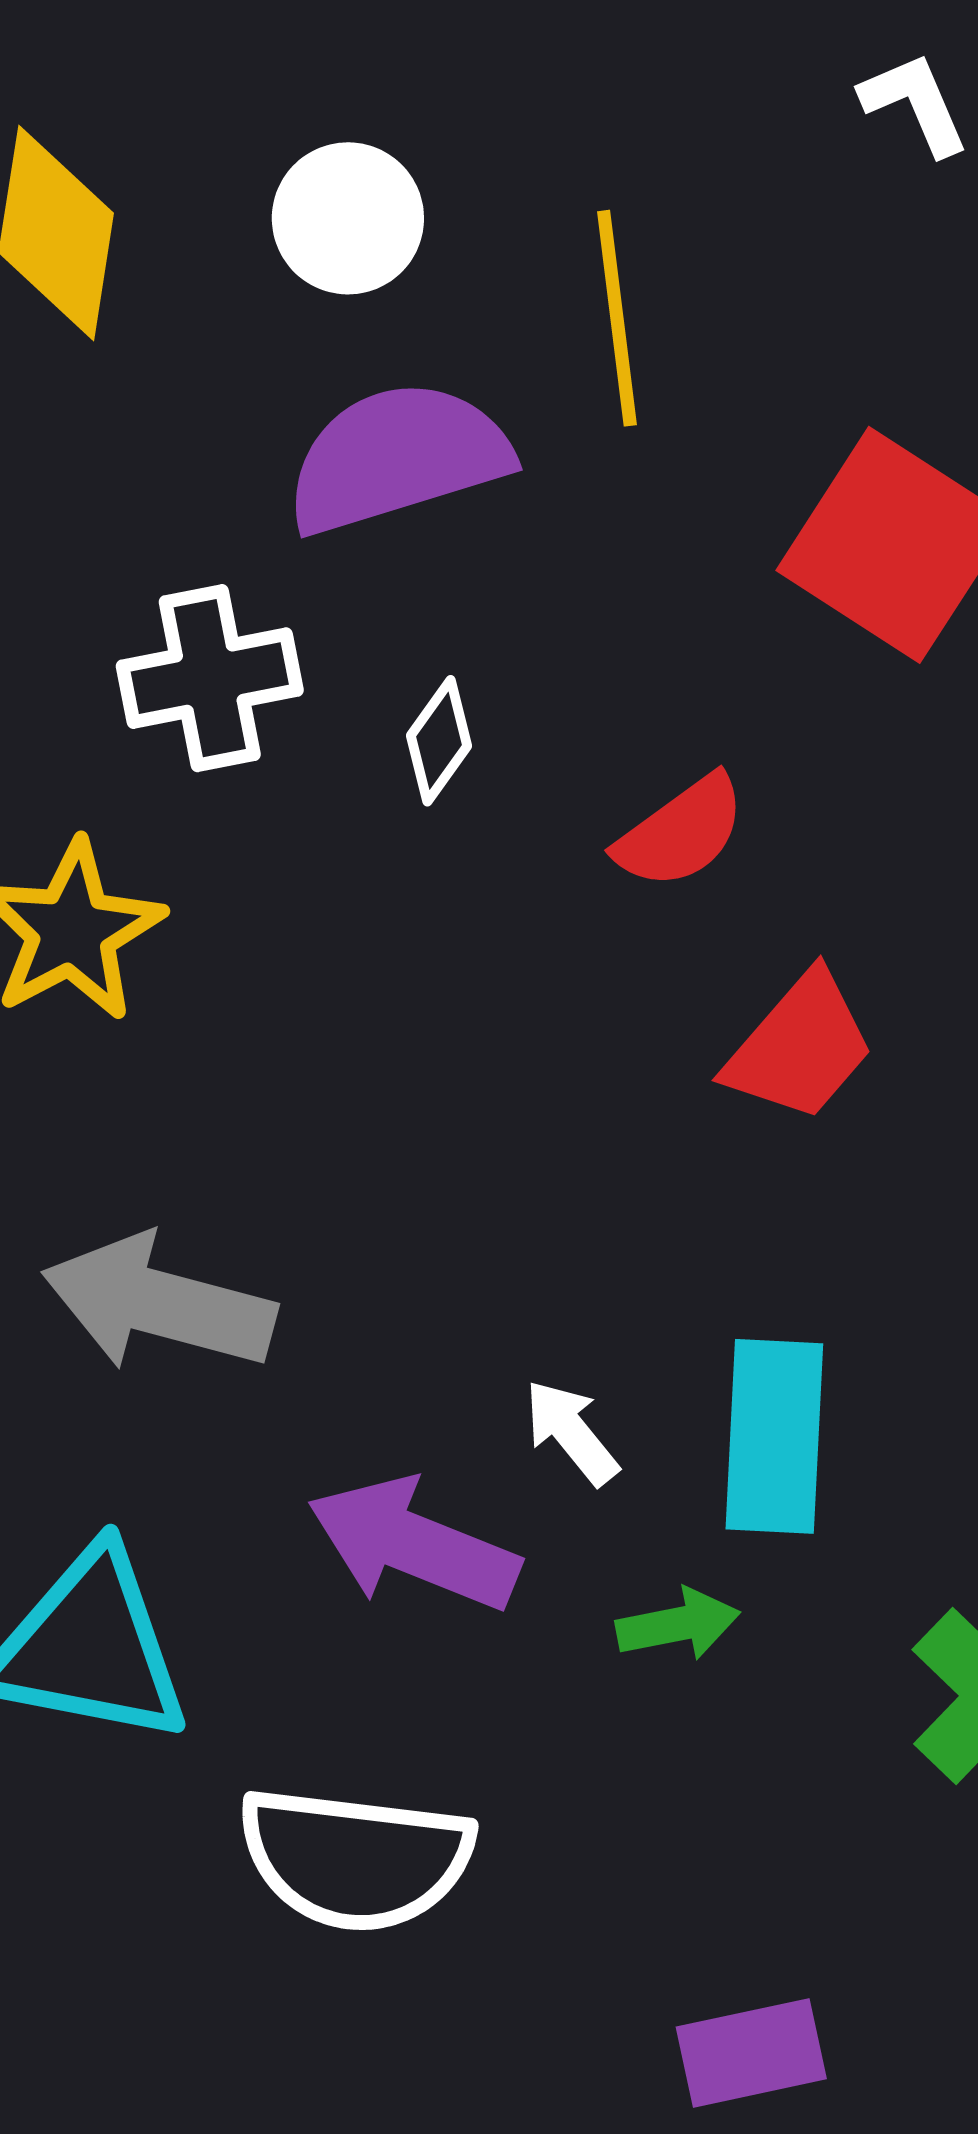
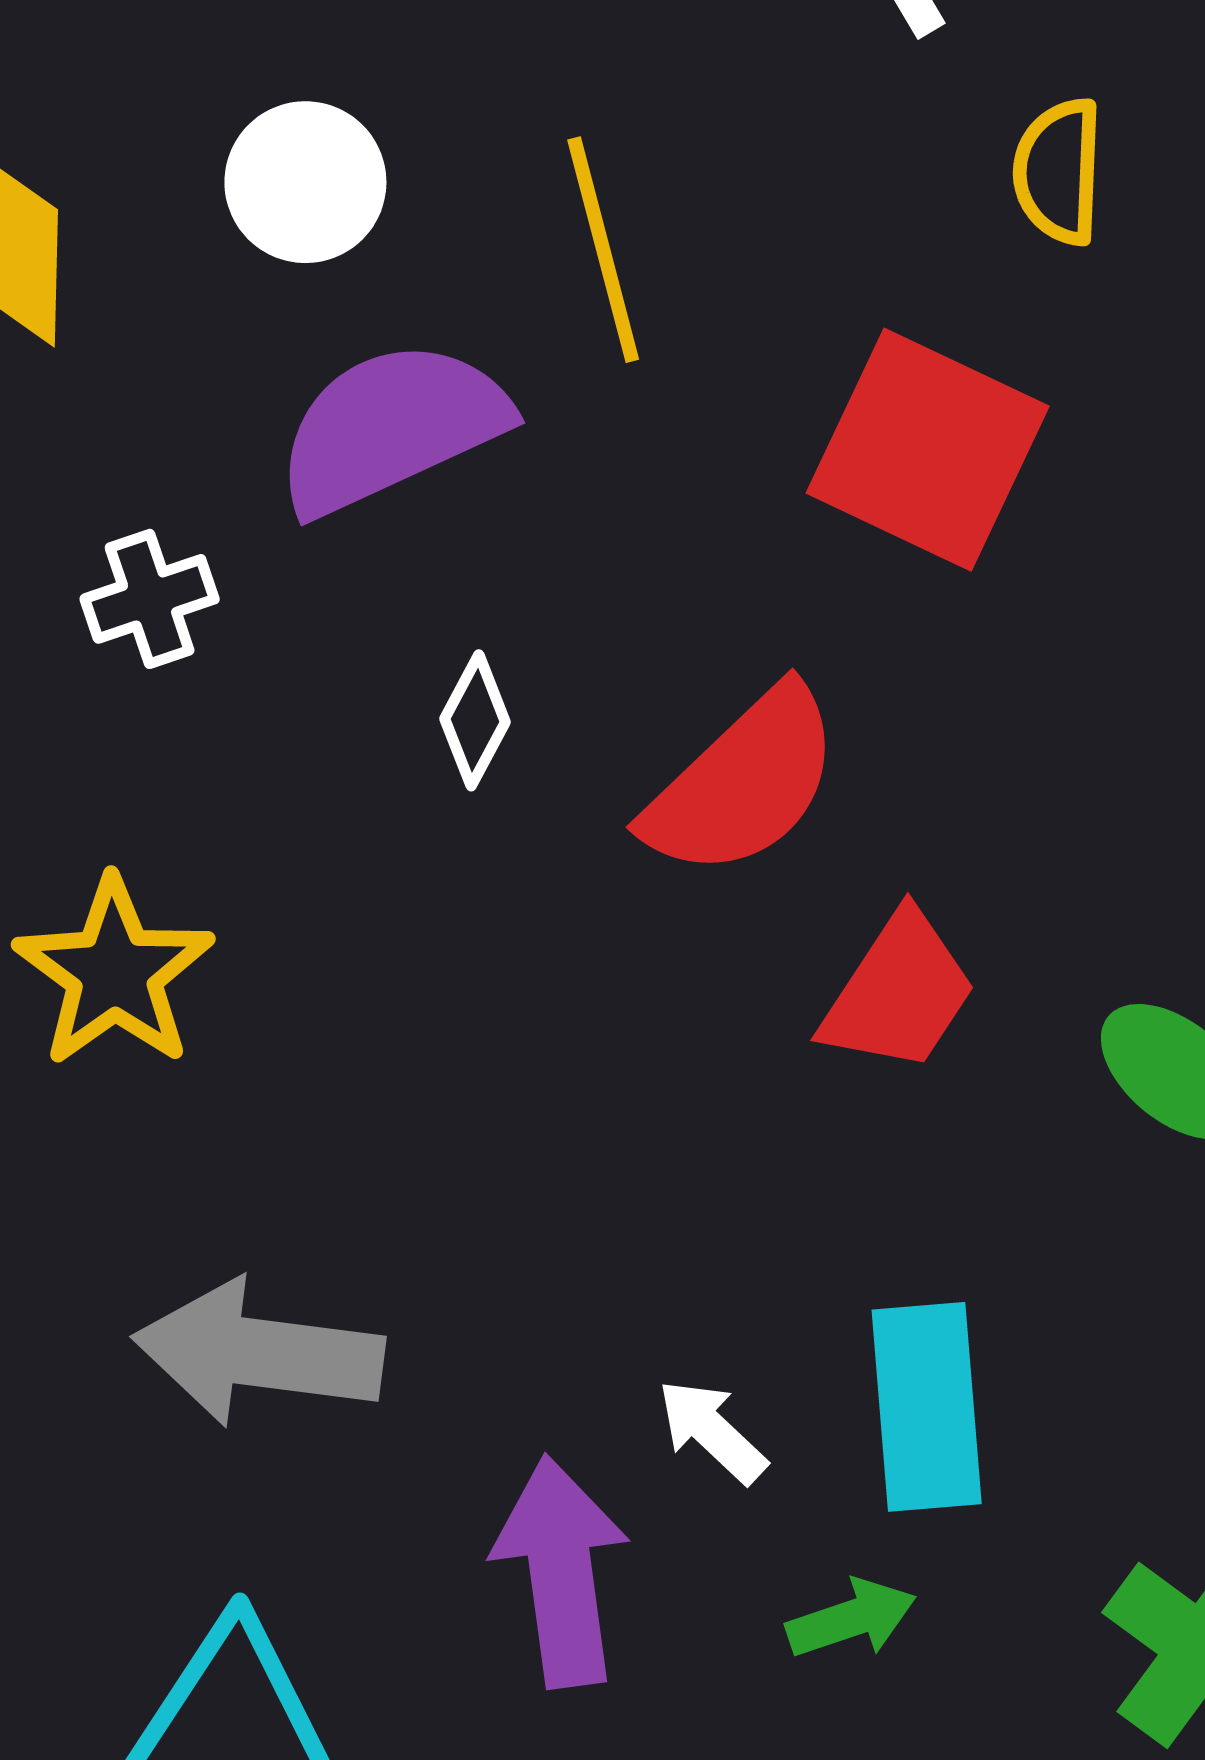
white cross: (210, 678) -> (150, 599), moved, size x0.7
red semicircle: (681, 832) -> (743, 783), size x1.5
purple arrow: (413, 1544) -> (561, 1572), turned 68

